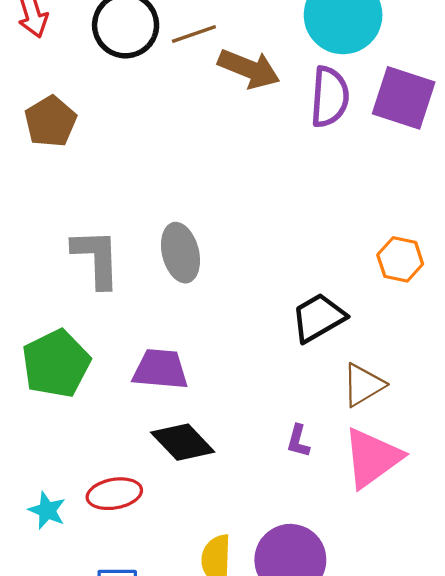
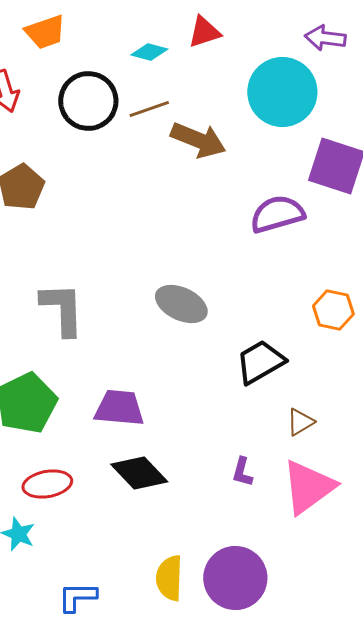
purple semicircle: (330, 97) -> (277, 214), moved, turned -110
gray ellipse: (180, 253) -> (181, 304), moved, turned -51
brown triangle: (363, 385) -> (300, 422), size x0.7
red ellipse: (114, 494) -> (47, 484), moved

